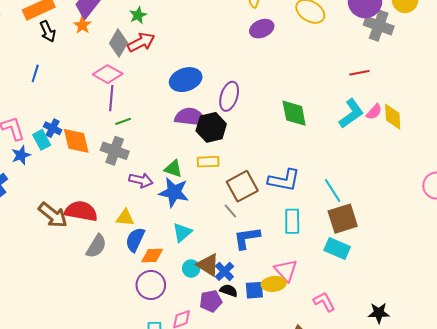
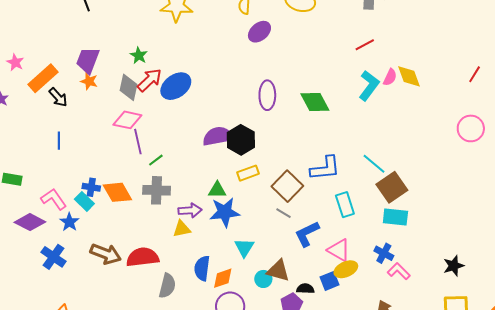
blue ellipse: (186, 80) -> (176, 86), moved
purple ellipse: (229, 96) -> (267, 95), moved
brown arrow: (53, 215) -> (106, 254), moved
yellow triangle: (125, 218) -> (182, 229), moved
pink triangle: (286, 270) -> (339, 250), moved
blue cross: (224, 271) -> (384, 253), moved

